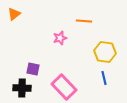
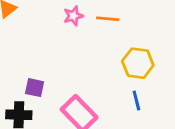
pink star: (60, 38) -> (73, 16), moved

